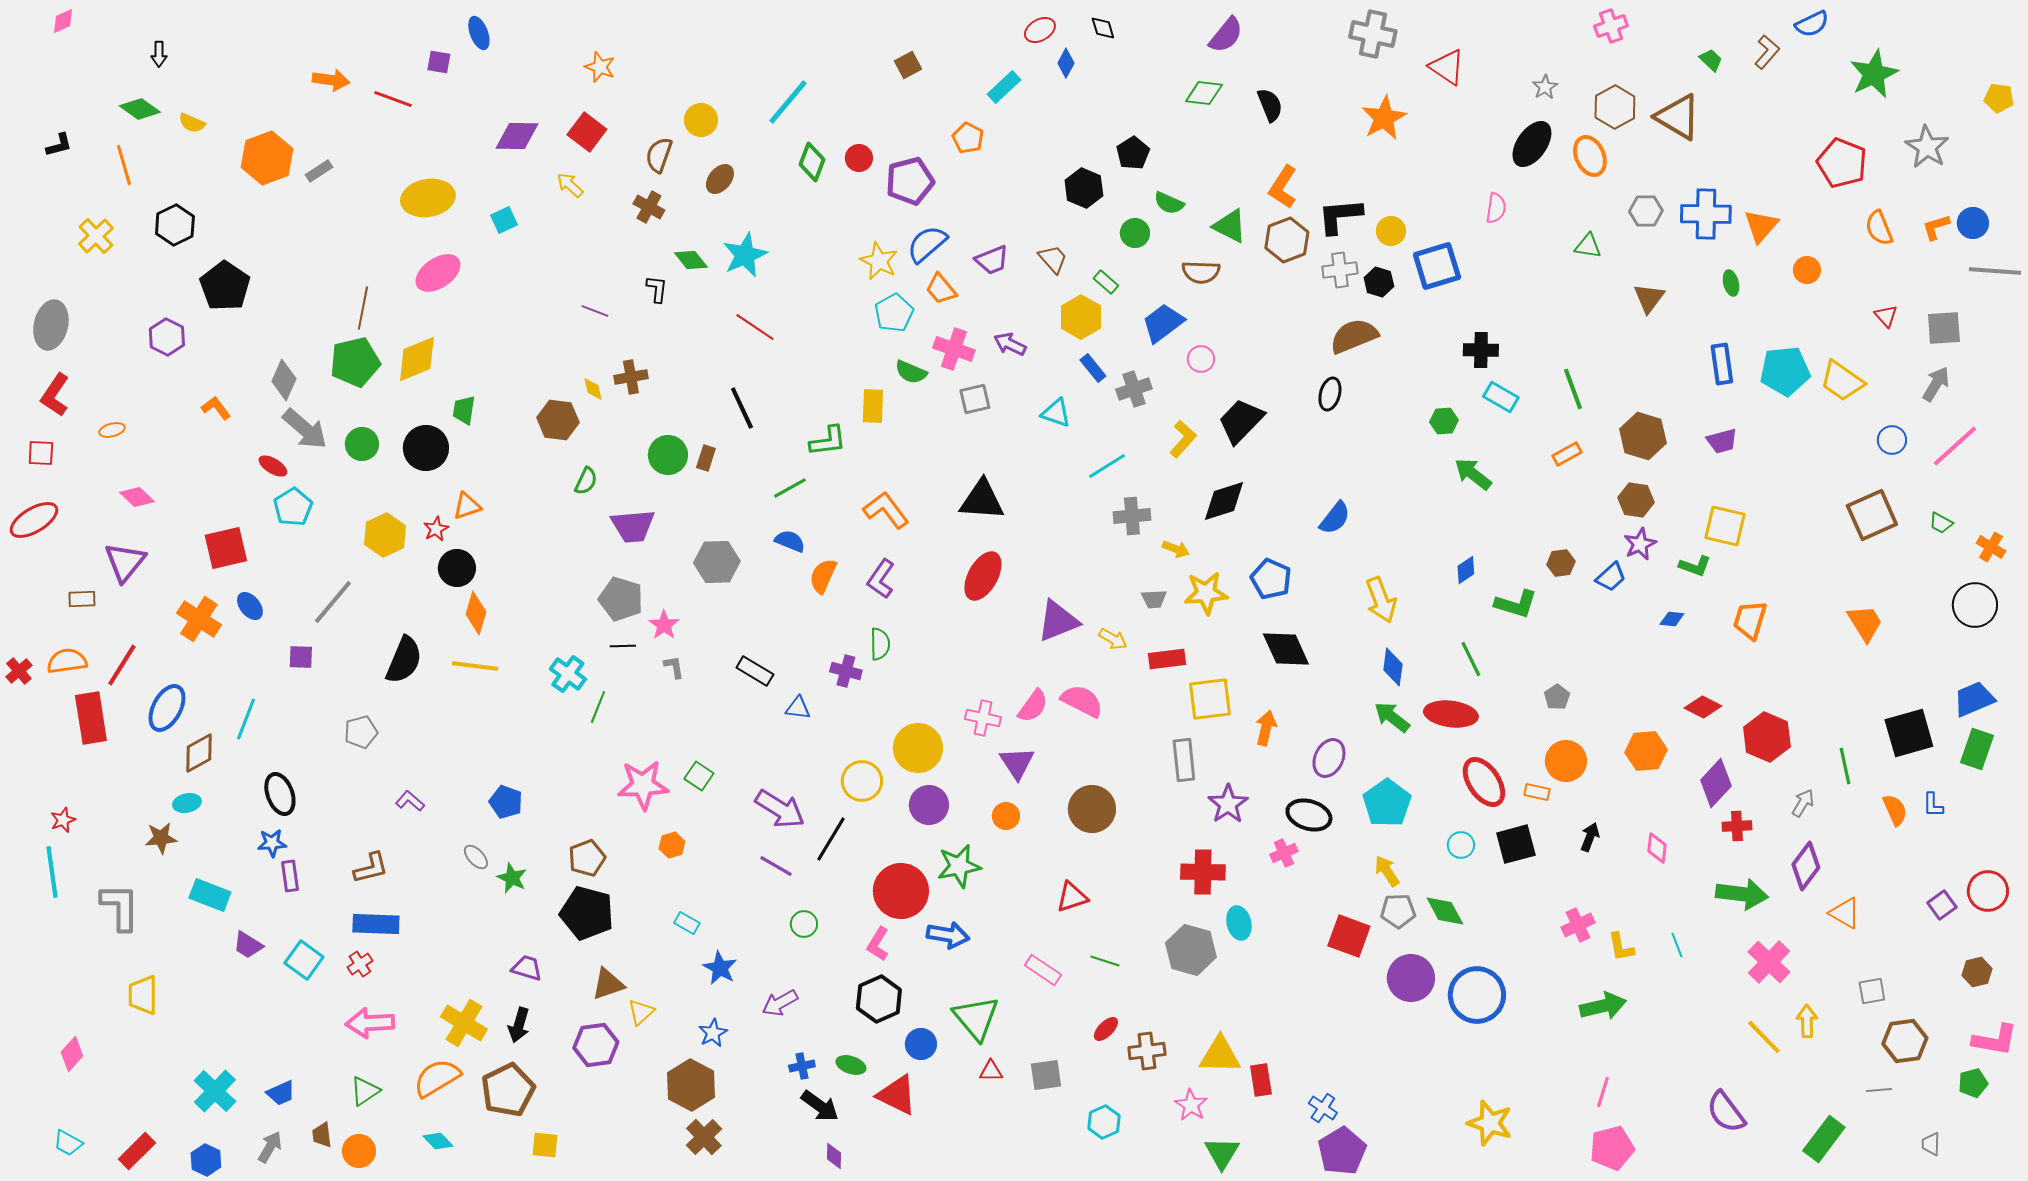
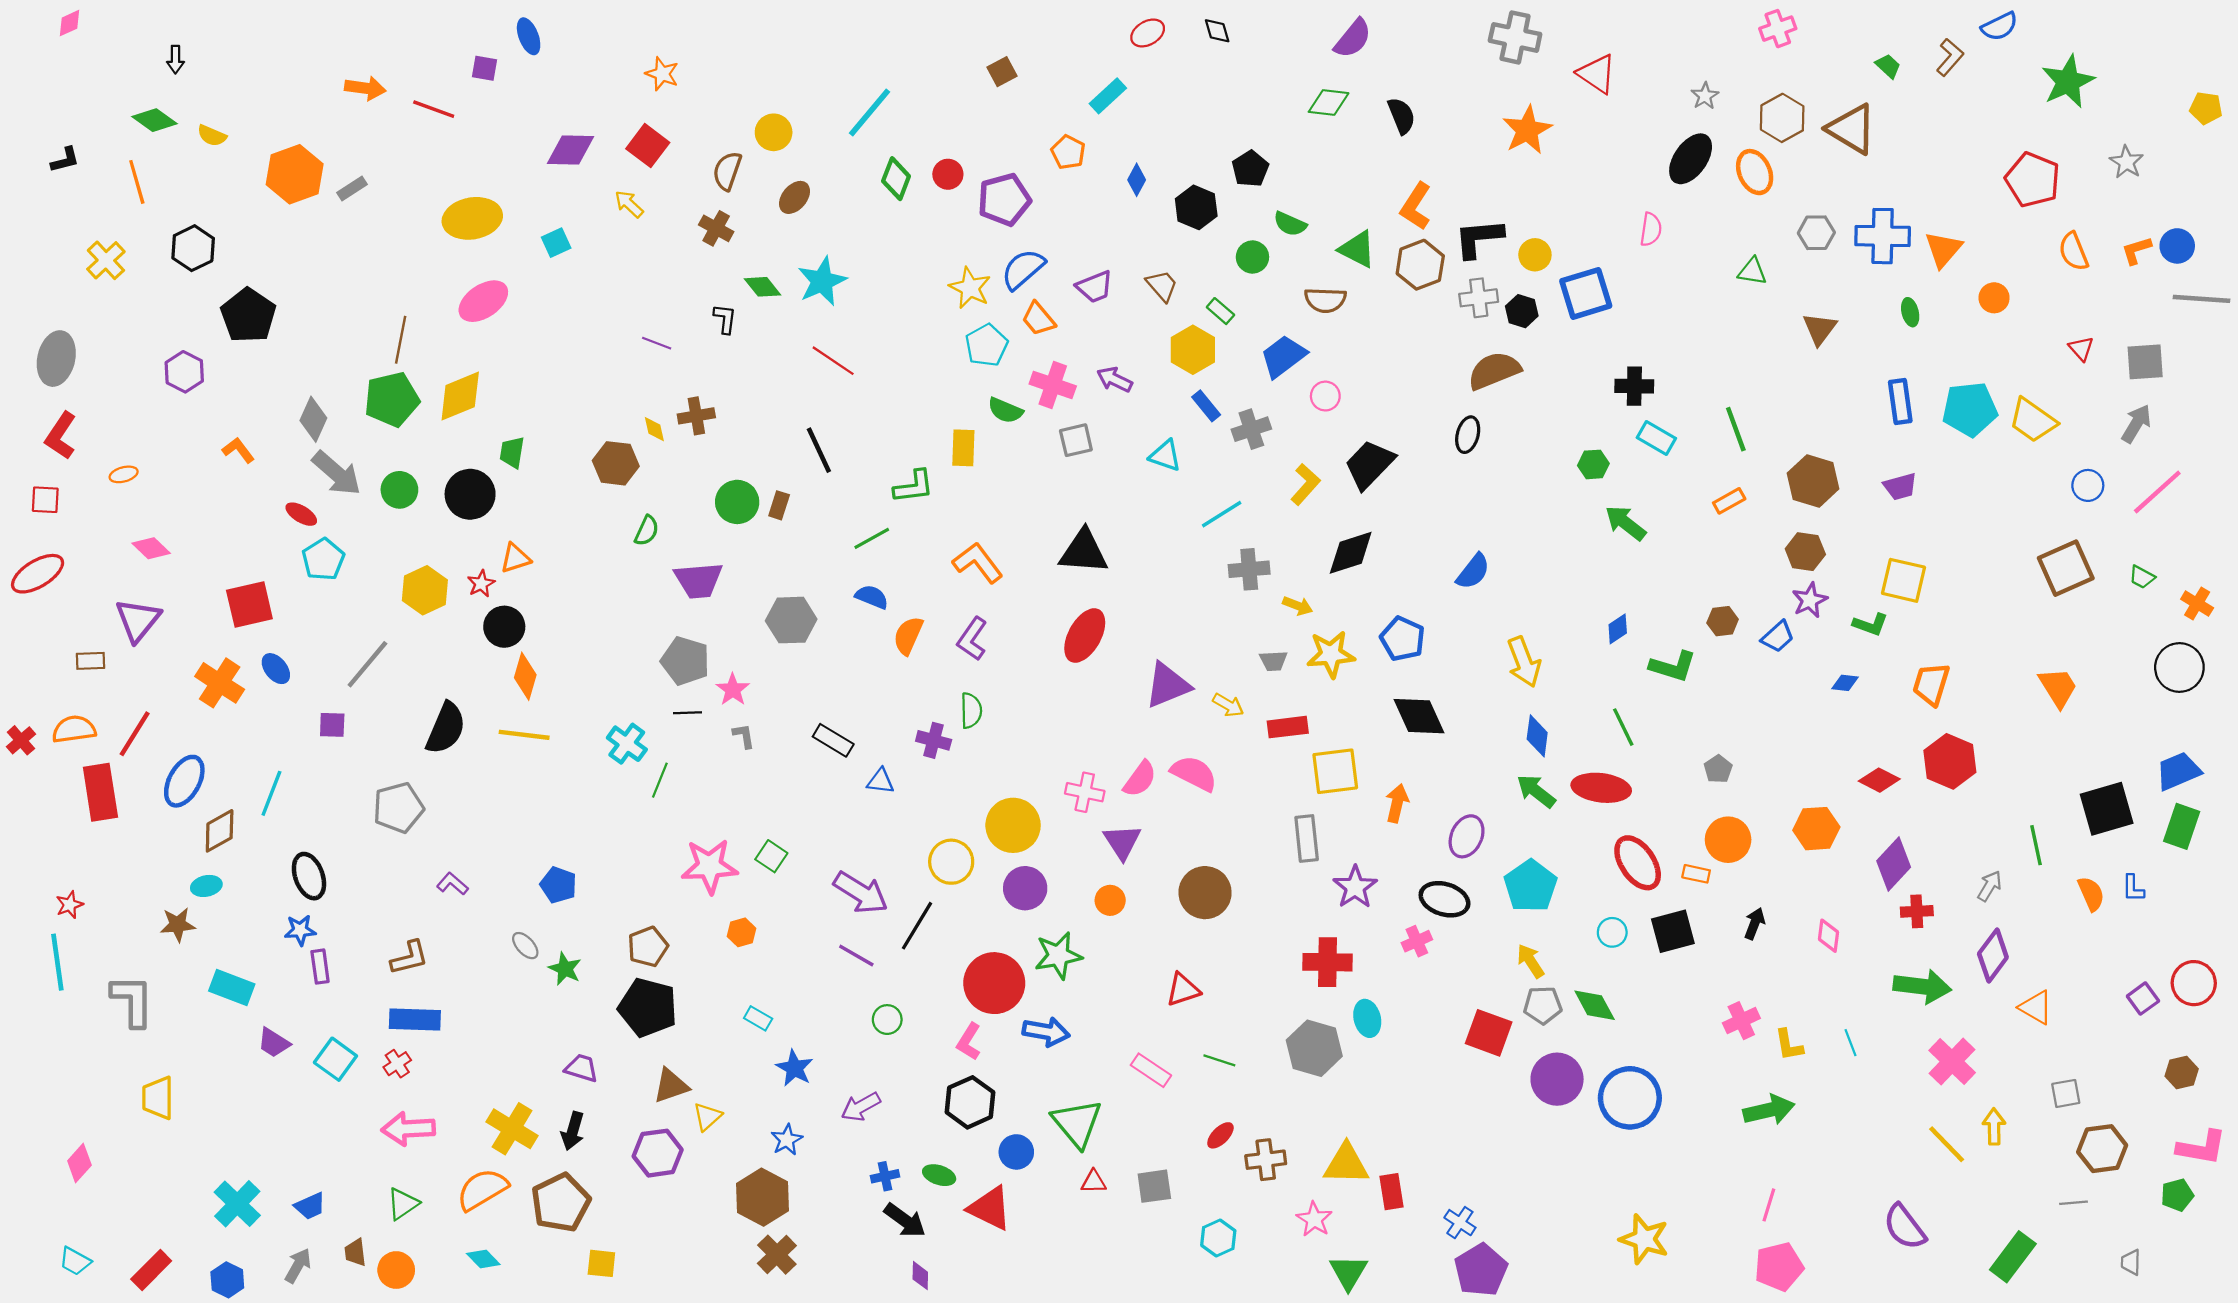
blue diamond: (1066, 63) -> (1137, 180), moved
gray star: (1927, 147) -> (2126, 162), size x0.7
gray pentagon: (361, 732) -> (398, 808), size x1.4
red hexagon: (1767, 737) -> (1950, 761), moved

